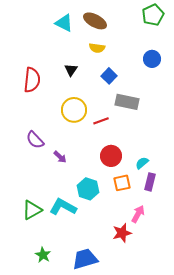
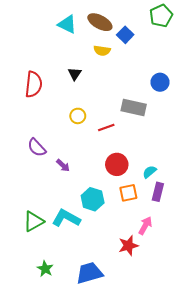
blue circle: (152, 59) -> (160, 82), moved
blue square: (109, 76) -> (125, 35), moved
yellow circle: (74, 110) -> (78, 116), size x0.6

